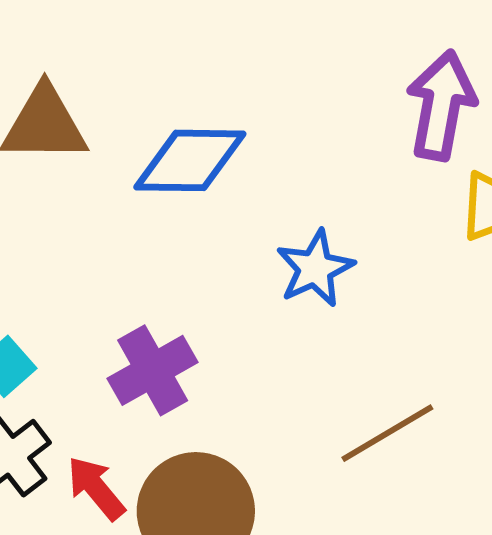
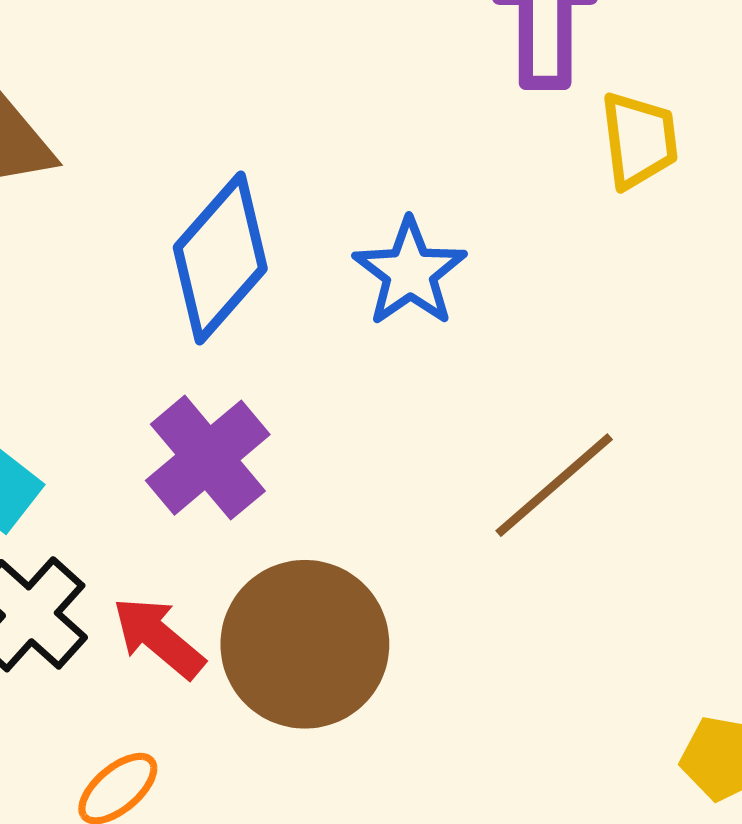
blue diamond: (190, 160) -> (220, 258), moved, turned -39

